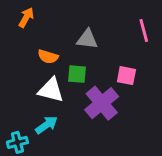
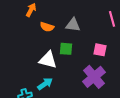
orange semicircle: (48, 57) -> (47, 27), moved
purple cross: (102, 103) -> (94, 77), moved

